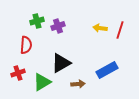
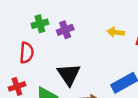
black triangle: (61, 63) -> (69, 74), turned -35

